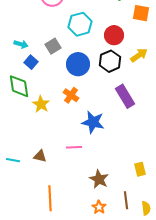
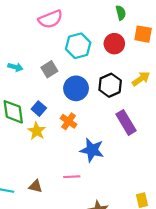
red circle: (114, 35) -> (114, 44), moved
blue square: (31, 62) -> (39, 109), moved

